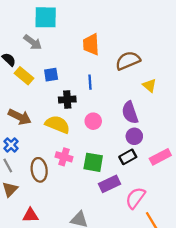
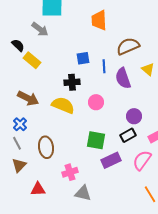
orange trapezoid: (91, 44) -> (99, 20), moved
blue square: (51, 75) -> (83, 58), moved
blue line: (90, 82) -> (104, 66), moved
purple semicircle: (130, 112) -> (123, 78), moved
pink cross: (64, 157) -> (70, 172), moved, turned -35
pink semicircle: (135, 198) -> (142, 160), moved

